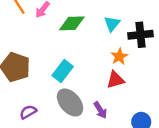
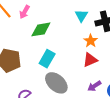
green diamond: (72, 23) -> (41, 29), moved
purple arrow: (100, 110) -> (94, 86), moved, turned 96

